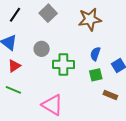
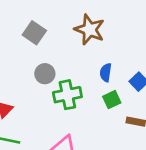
brown star: (90, 19) -> (90, 30), turned -30
gray circle: (42, 49) -> (45, 74), moved

